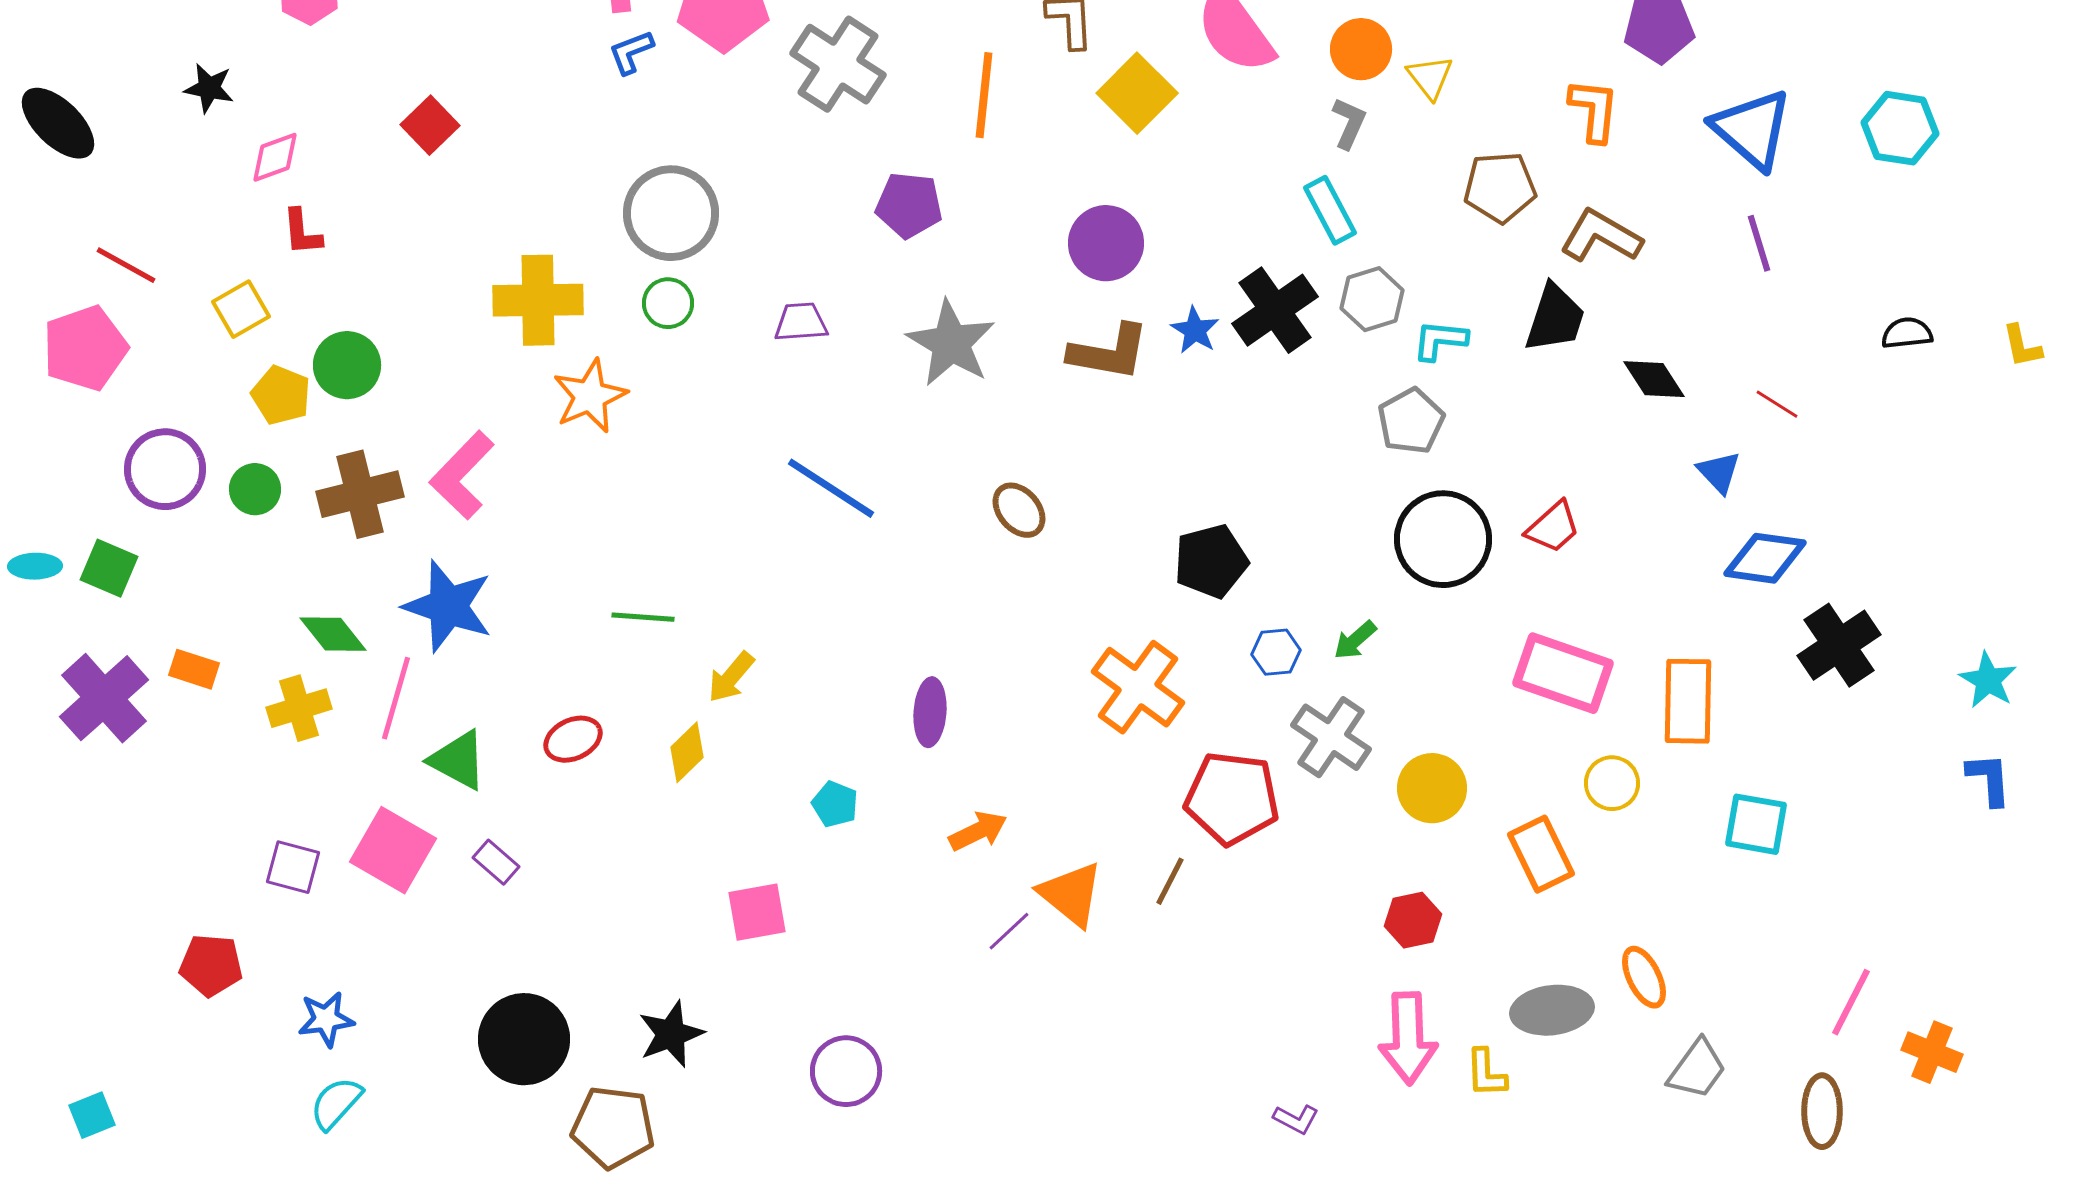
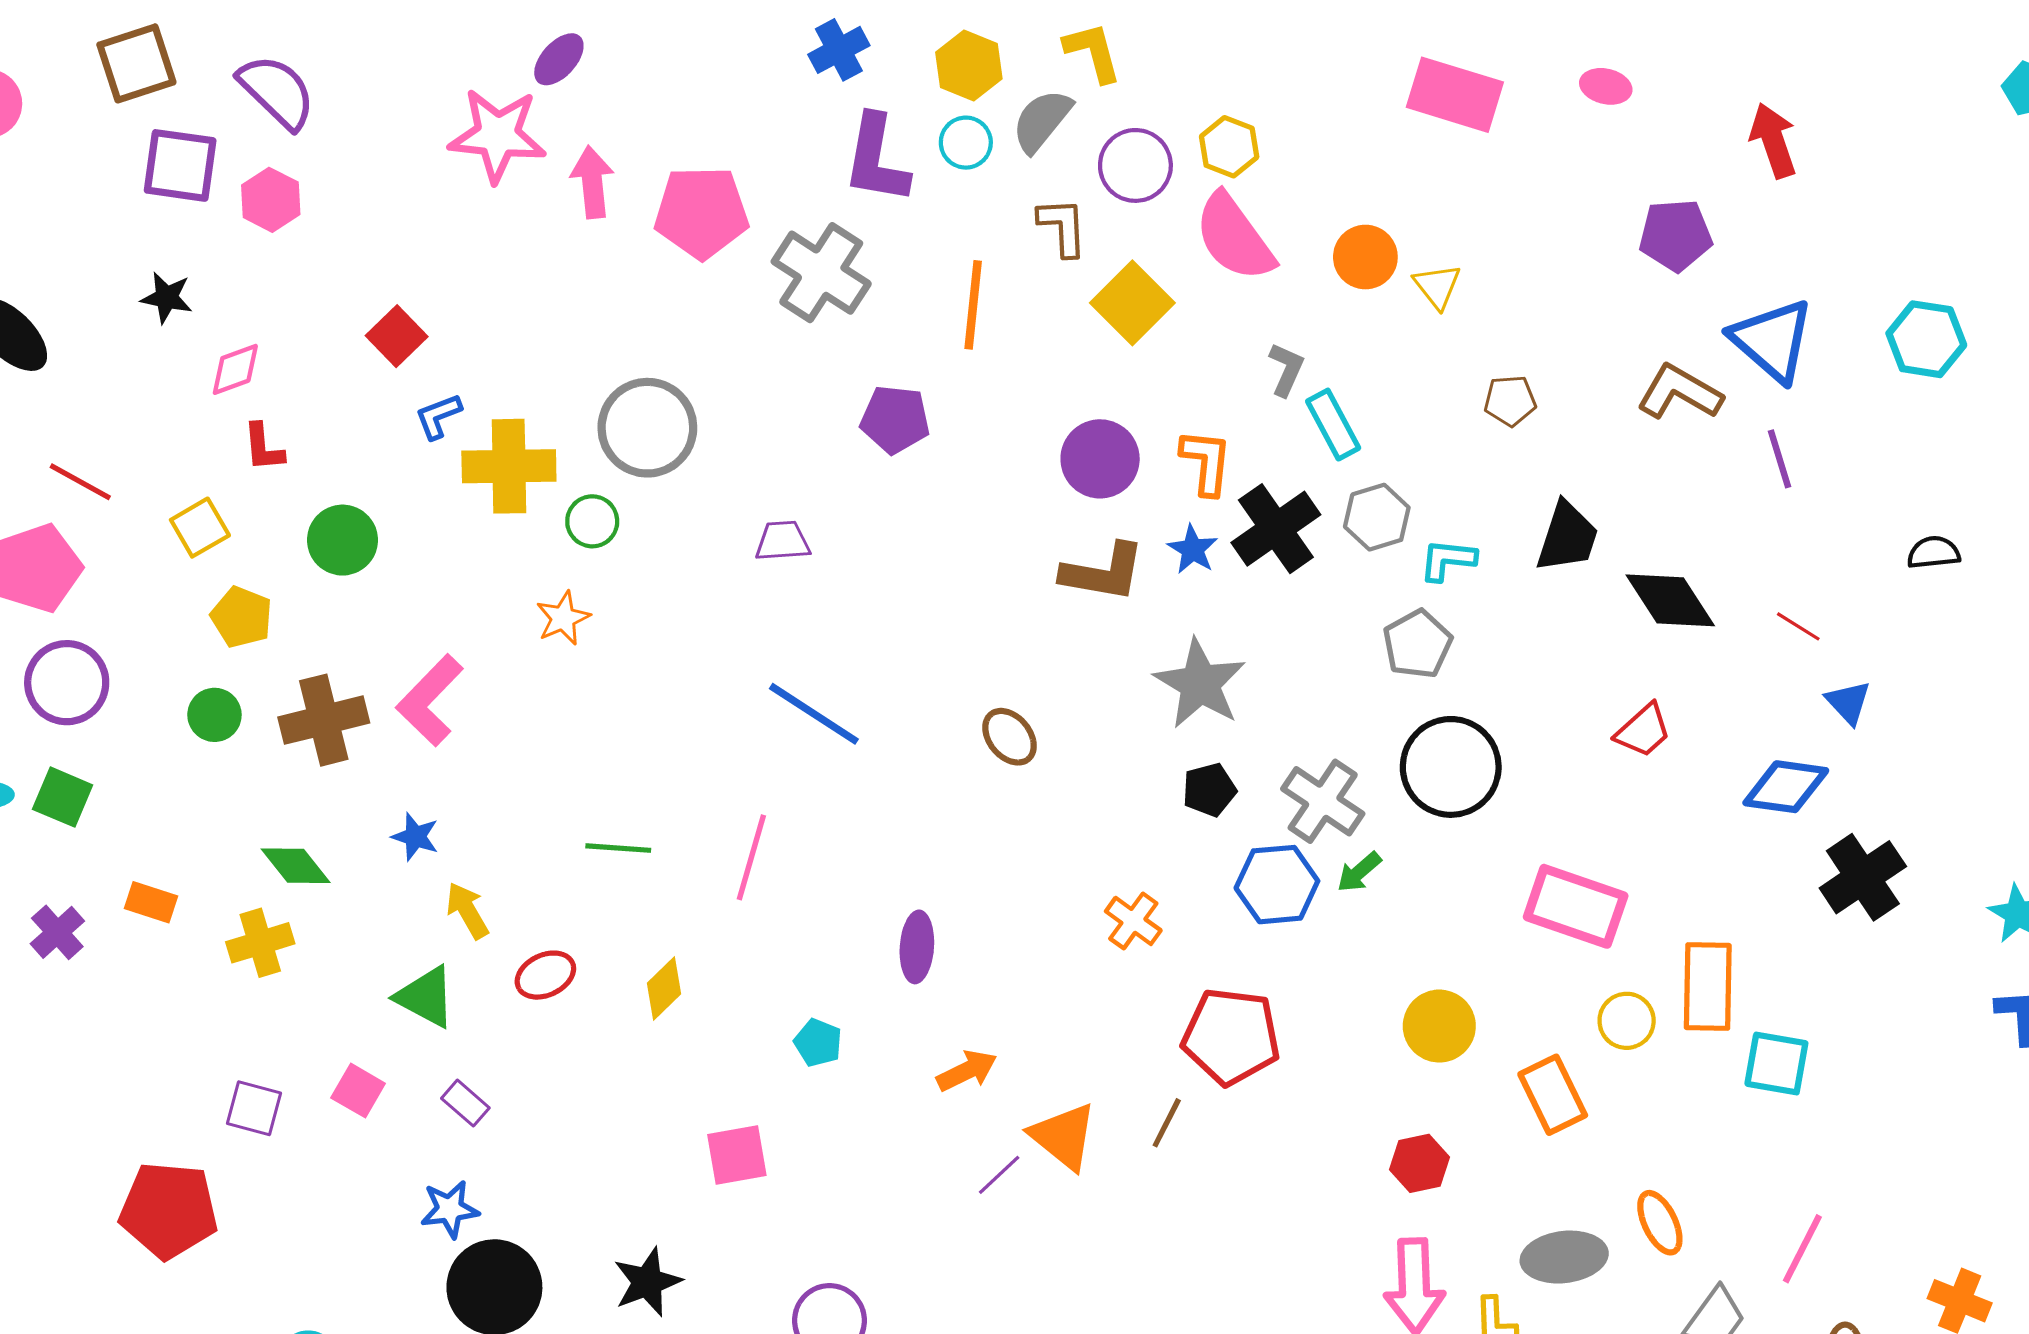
blue L-shape: (631, 52) -> (438, 416), moved
orange L-shape: (1594, 110) -> (1206, 462), moved
gray L-shape: (1349, 123) -> (1286, 369), moved
brown pentagon: (1500, 187) -> (1510, 401), size x0.7
brown L-shape: (1601, 236) -> (1680, 392), moved
yellow cross: (538, 300) -> (509, 466), moved
green circle: (668, 303) -> (592, 521), moved
gray star: (951, 343) -> (1200, 684), moved
green circle: (347, 365) -> (342, 540), moved
black diamond: (1654, 379) -> (1670, 600), size x1.4
orange star: (590, 396) -> (563, 618), size x0.7
purple circle: (165, 469) -> (67, 683), moved
blue triangle: (1719, 472) -> (1848, 702), moved
red trapezoid: (1553, 527) -> (1643, 730), moved
black pentagon: (1211, 561) -> (1209, 790), size x0.7
blue star: (448, 606) -> (415, 837), size x0.5
blue hexagon: (1276, 652) -> (1277, 885), size x1.6
yellow arrow: (731, 677) -> (467, 911), moved, turned 110
orange cross: (1138, 687) -> (1133, 921), size x0.6
purple cross: (104, 698) -> (57, 932), size x0.6
pink line: (396, 698) -> (751, 857), moved
orange rectangle: (1688, 701) -> (1708, 986), moved
gray cross: (1331, 737) -> (1323, 801), moved
pink square: (393, 850) -> (358, 1091), size x0.6
red pentagon: (211, 965) -> (169, 1210), size x1.5
pink line: (1851, 1002) -> (1802, 1249), moved
blue star: (326, 1019) -> (450, 1209), moved

